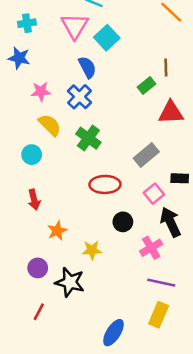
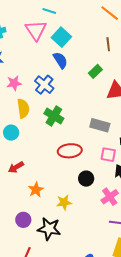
blue semicircle: (87, 67) -> (60, 60), moved
brown line: (166, 67) -> (108, 44), moved
yellow semicircle: (50, 125) -> (23, 108), turned 42
gray rectangle: (146, 155) -> (100, 125), turned 60
pink square: (154, 194) -> (108, 155), turned -35
red arrow: (34, 200) -> (16, 167), turned 77

